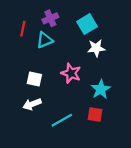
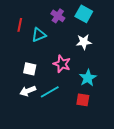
purple cross: (50, 18) -> (58, 16), moved, turned -32
cyan square: (87, 24) -> (84, 14), moved, turned -30
cyan line: (62, 120) -> (50, 92), moved

